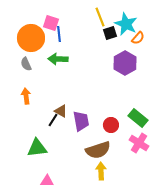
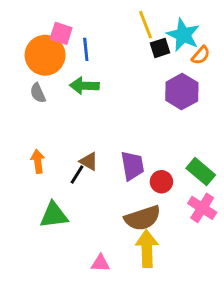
pink square: (51, 23) -> (61, 33), moved
orange arrow: (26, 96) -> (38, 161), moved
purple trapezoid: (81, 121) -> (132, 166), moved
yellow arrow: (101, 171) -> (147, 249), size x1.4
pink triangle: (47, 181) -> (100, 263), moved

